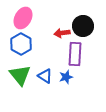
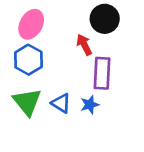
black circle: (83, 26) -> (105, 19), moved
red arrow: (62, 33) -> (84, 45), turned 70

